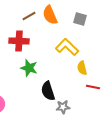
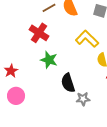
red cross: (19, 41) -> (39, 33), turned 30

